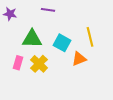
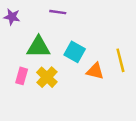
yellow line: (90, 37) -> (120, 60), moved
orange triangle: (79, 59) -> (95, 71), turned 35

